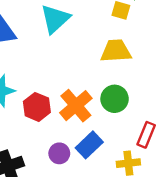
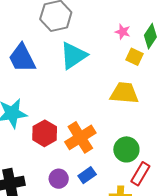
green circle: (115, 99) -> (126, 149), moved
blue rectangle: (89, 145) -> (87, 175), size x0.7

